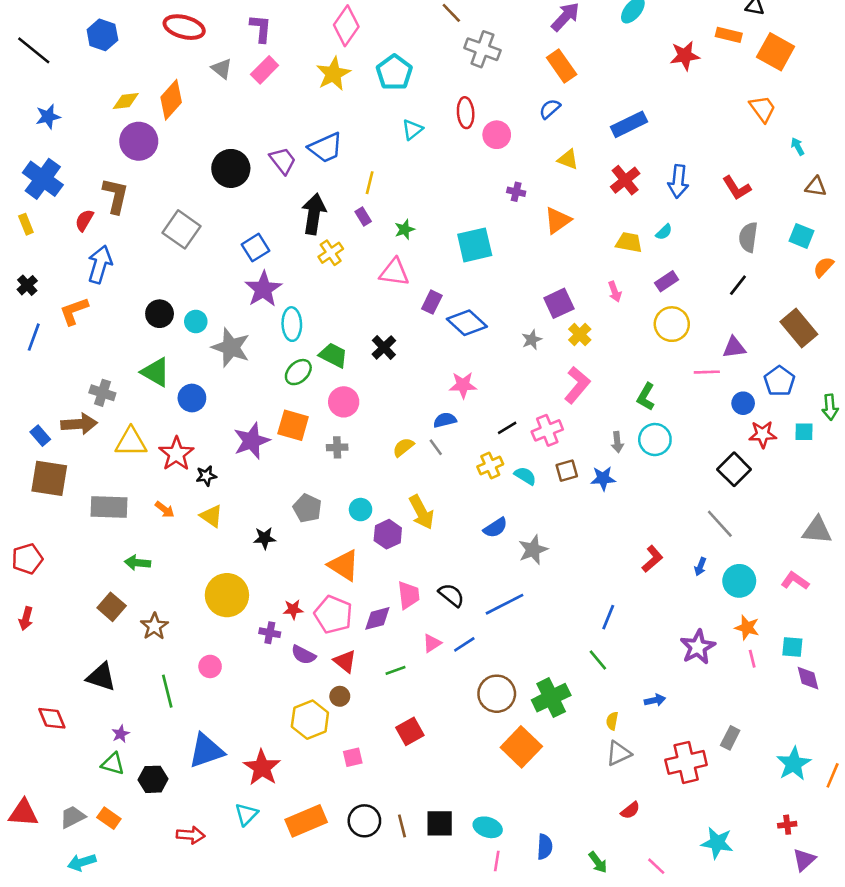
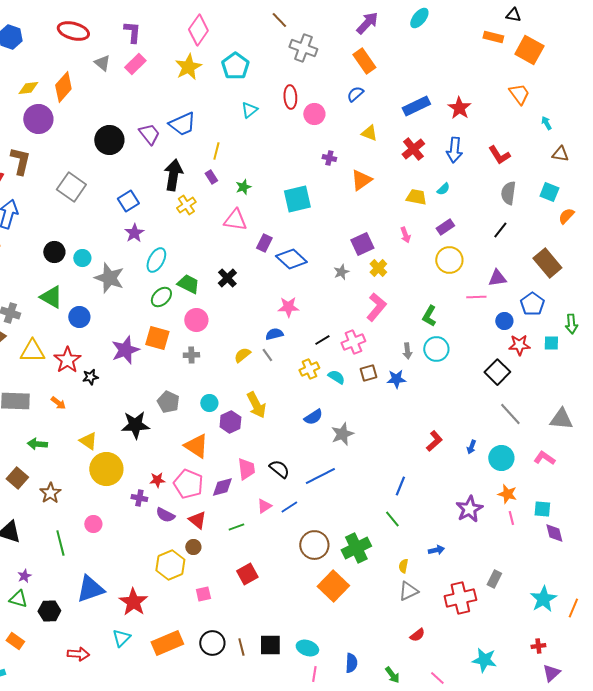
red star: (685, 56) -> (459, 108), moved, turned -30
purple star: (263, 289) -> (134, 233), size x0.7
cyan ellipse: (292, 324) -> (156, 260), turned 30
yellow triangle: (211, 516) -> (88, 441), moved
gray line: (720, 524) -> (510, 414), moved
black star: (265, 538) -> (135, 425), size x1.6

